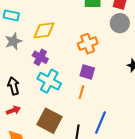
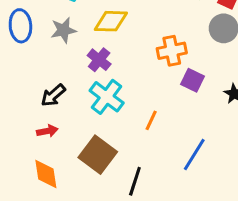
purple square: (87, 72) -> (193, 80), moved
black arrow: (14, 86) -> (53, 95), turned -126
blue line: (100, 123) -> (194, 154), moved

